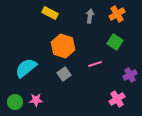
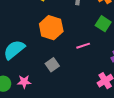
gray square: (64, 74) -> (52, 65), moved

